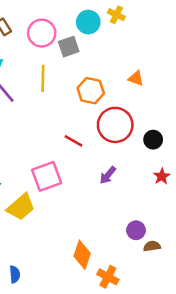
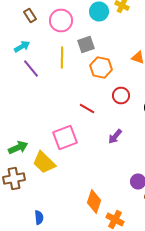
gray square: (69, 47) -> (86, 44), moved
red circle: (115, 125) -> (121, 96), size x0.6
yellow trapezoid: (21, 207) -> (44, 162), turned 85

